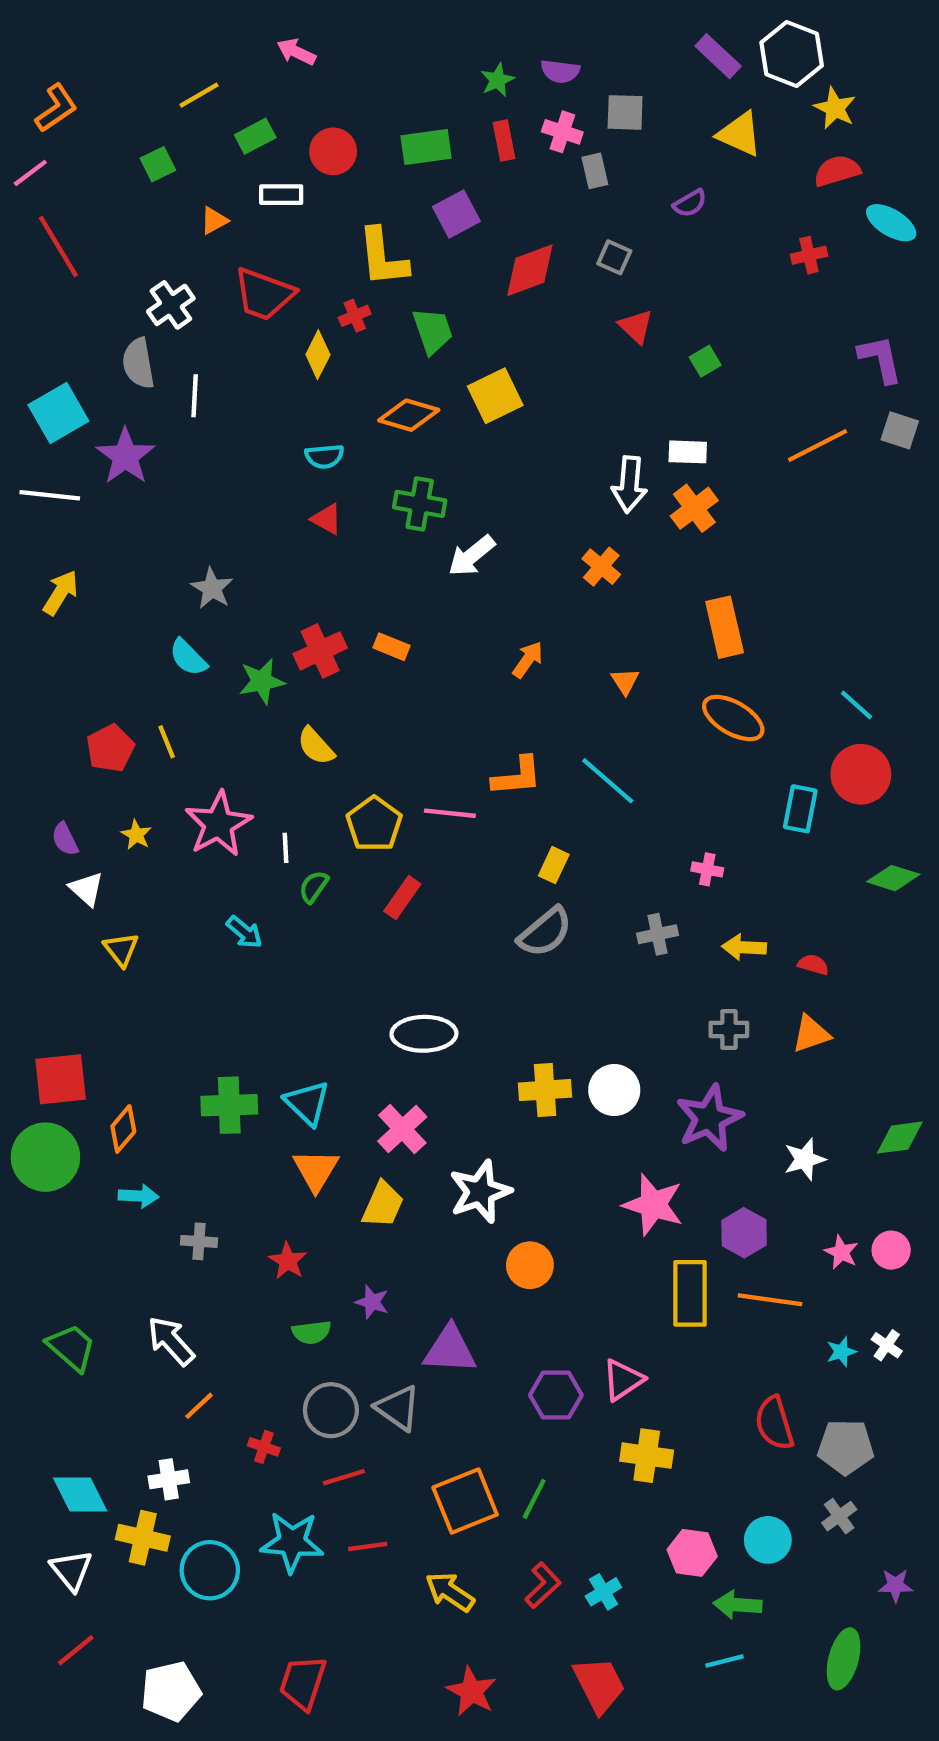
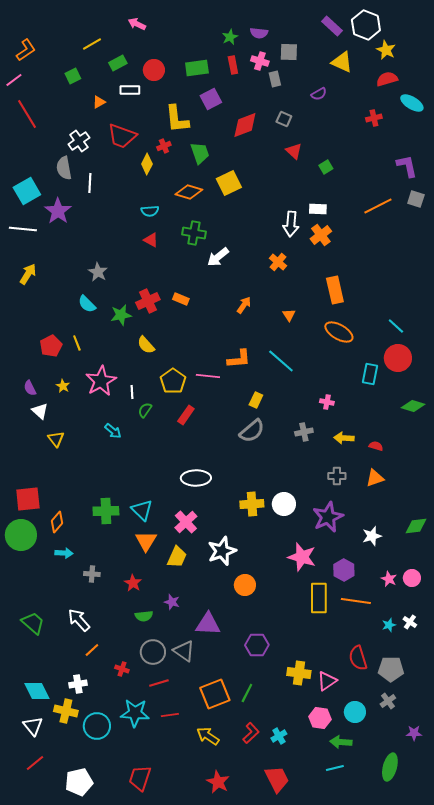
pink triangle: (623, 1380) -> (327, 681), moved

